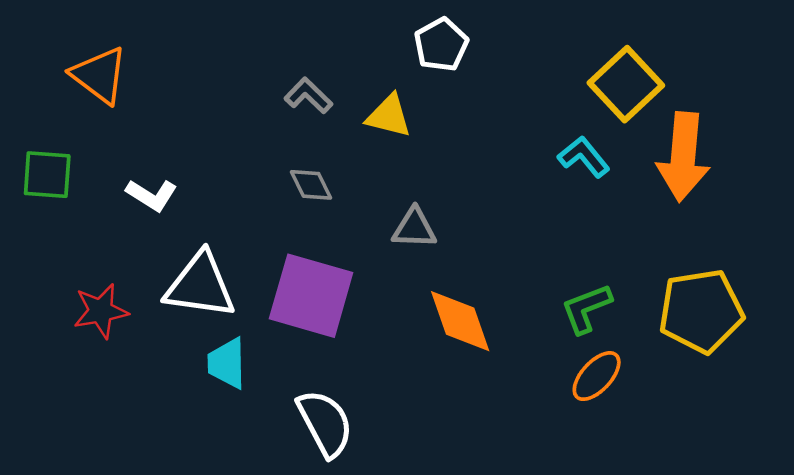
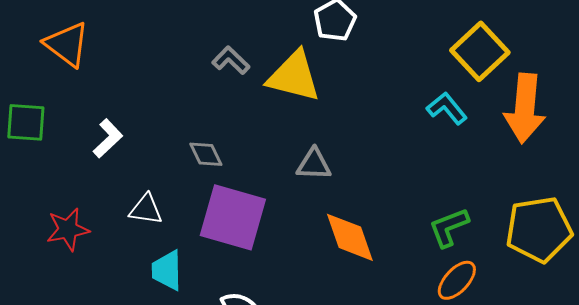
yellow triangle: (389, 116) -> (294, 76), size x1.5
gray diamond: (311, 185) -> (206, 154), moved
white L-shape: (152, 195) -> (108, 138), turned -75
white triangle: (200, 286) -> (146, 209), size x0.6

